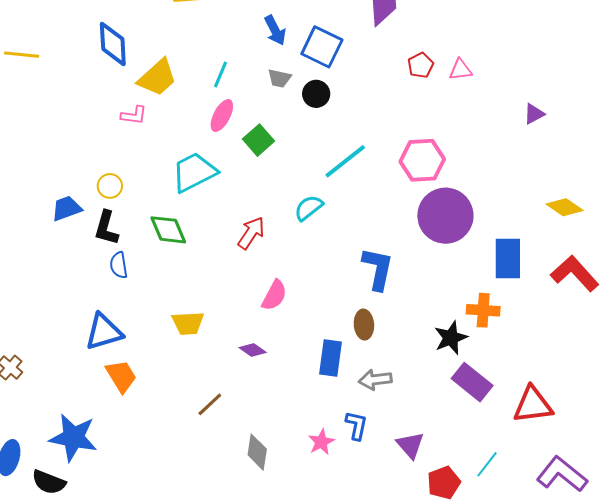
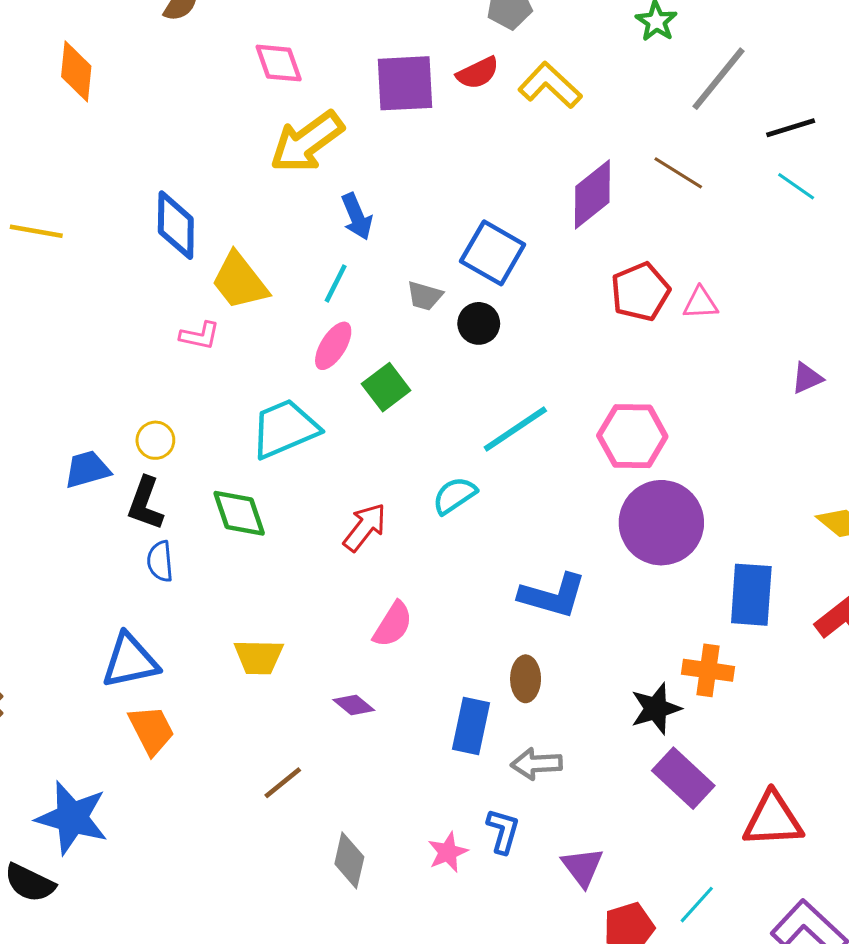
blue arrow: (275, 30) -> (357, 217), moved
red pentagon: (421, 65) -> (640, 292), size x1.5
yellow trapezoid: (157, 78) -> (240, 281), turned 90
blue L-shape: (378, 269) -> (553, 596), turned 90

